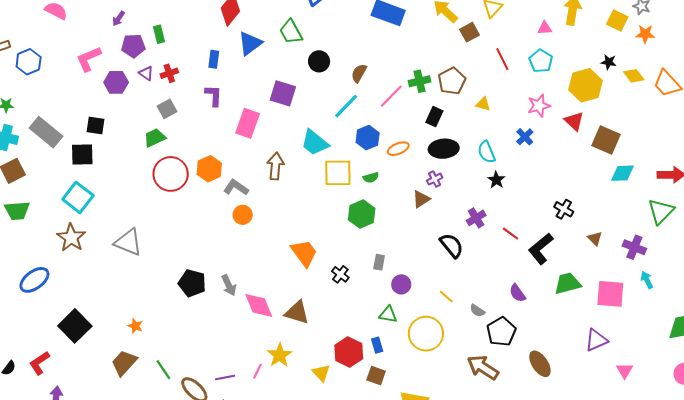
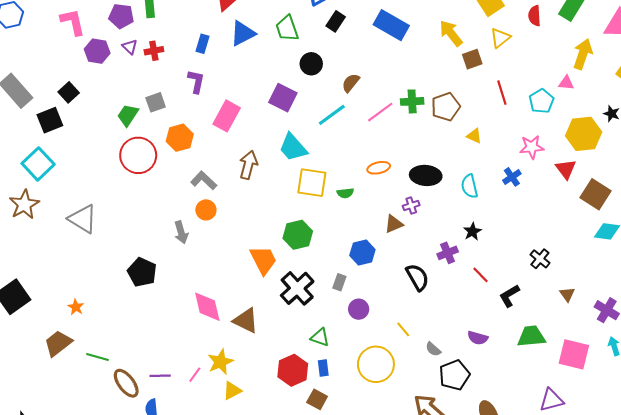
pink triangle: (545, 28) -> (566, 83), moved
pink L-shape: (89, 59) -> (73, 22), turned 92
purple square: (283, 93) -> (283, 98), moved
gray square: (167, 109) -> (156, 102), moved
black rectangle: (434, 117) -> (336, 21), moved
black square: (96, 125) -> (69, 92), turned 30
green trapezoid: (155, 138) -> (128, 115), turned -40
blue hexagon: (368, 138) -> (362, 252), moved
black square: (82, 154) -> (50, 120), turned -30
orange hexagon: (209, 169) -> (180, 138), moved
black star: (496, 180) -> (472, 232), moved
green hexagon: (362, 214) -> (298, 235), moved
black L-shape: (541, 249) -> (509, 296), size x0.7
black cross: (340, 274) -> (297, 288), size x1.8
gray arrow: (229, 285) -> (181, 232), moved
purple semicircle: (517, 293) -> (478, 338), turned -48
green triangle: (388, 314) -> (320, 337), moved
green line: (163, 370) -> (98, 357), turned -50
yellow triangle: (321, 373) -> (232, 391), moved, turned 36

